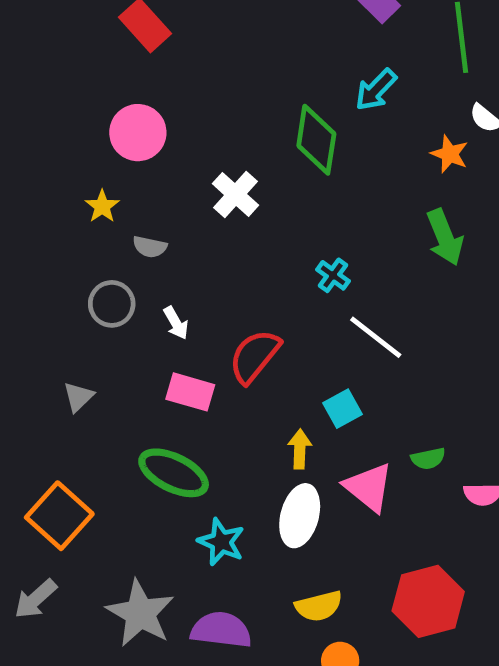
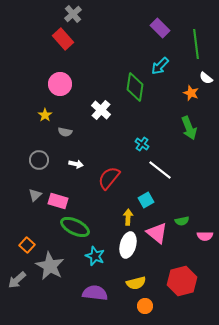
gray circle: (112, 304) -> (39, 160), moved
white arrow: (176, 323) -> (76, 164), turned -48
pink rectangle: (190, 392) -> (58, 201), moved
orange square: (59, 516) -> (27, 245), size x0.6
gray star: (140, 613) -> (50, 266), moved

